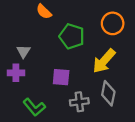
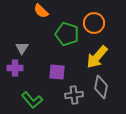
orange circle: (113, 23) -> (94, 23), moved

